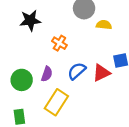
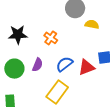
black star: (30, 20) -> (18, 35), moved
yellow rectangle: (56, 102) -> (57, 92), moved

